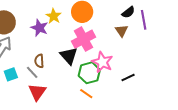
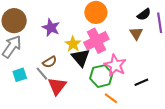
yellow star: (54, 16) -> (73, 44), moved
brown semicircle: (39, 61) -> (50, 62), turned -120
red triangle: (37, 92) -> (57, 86), moved
orange line: (86, 94) -> (111, 98), moved

